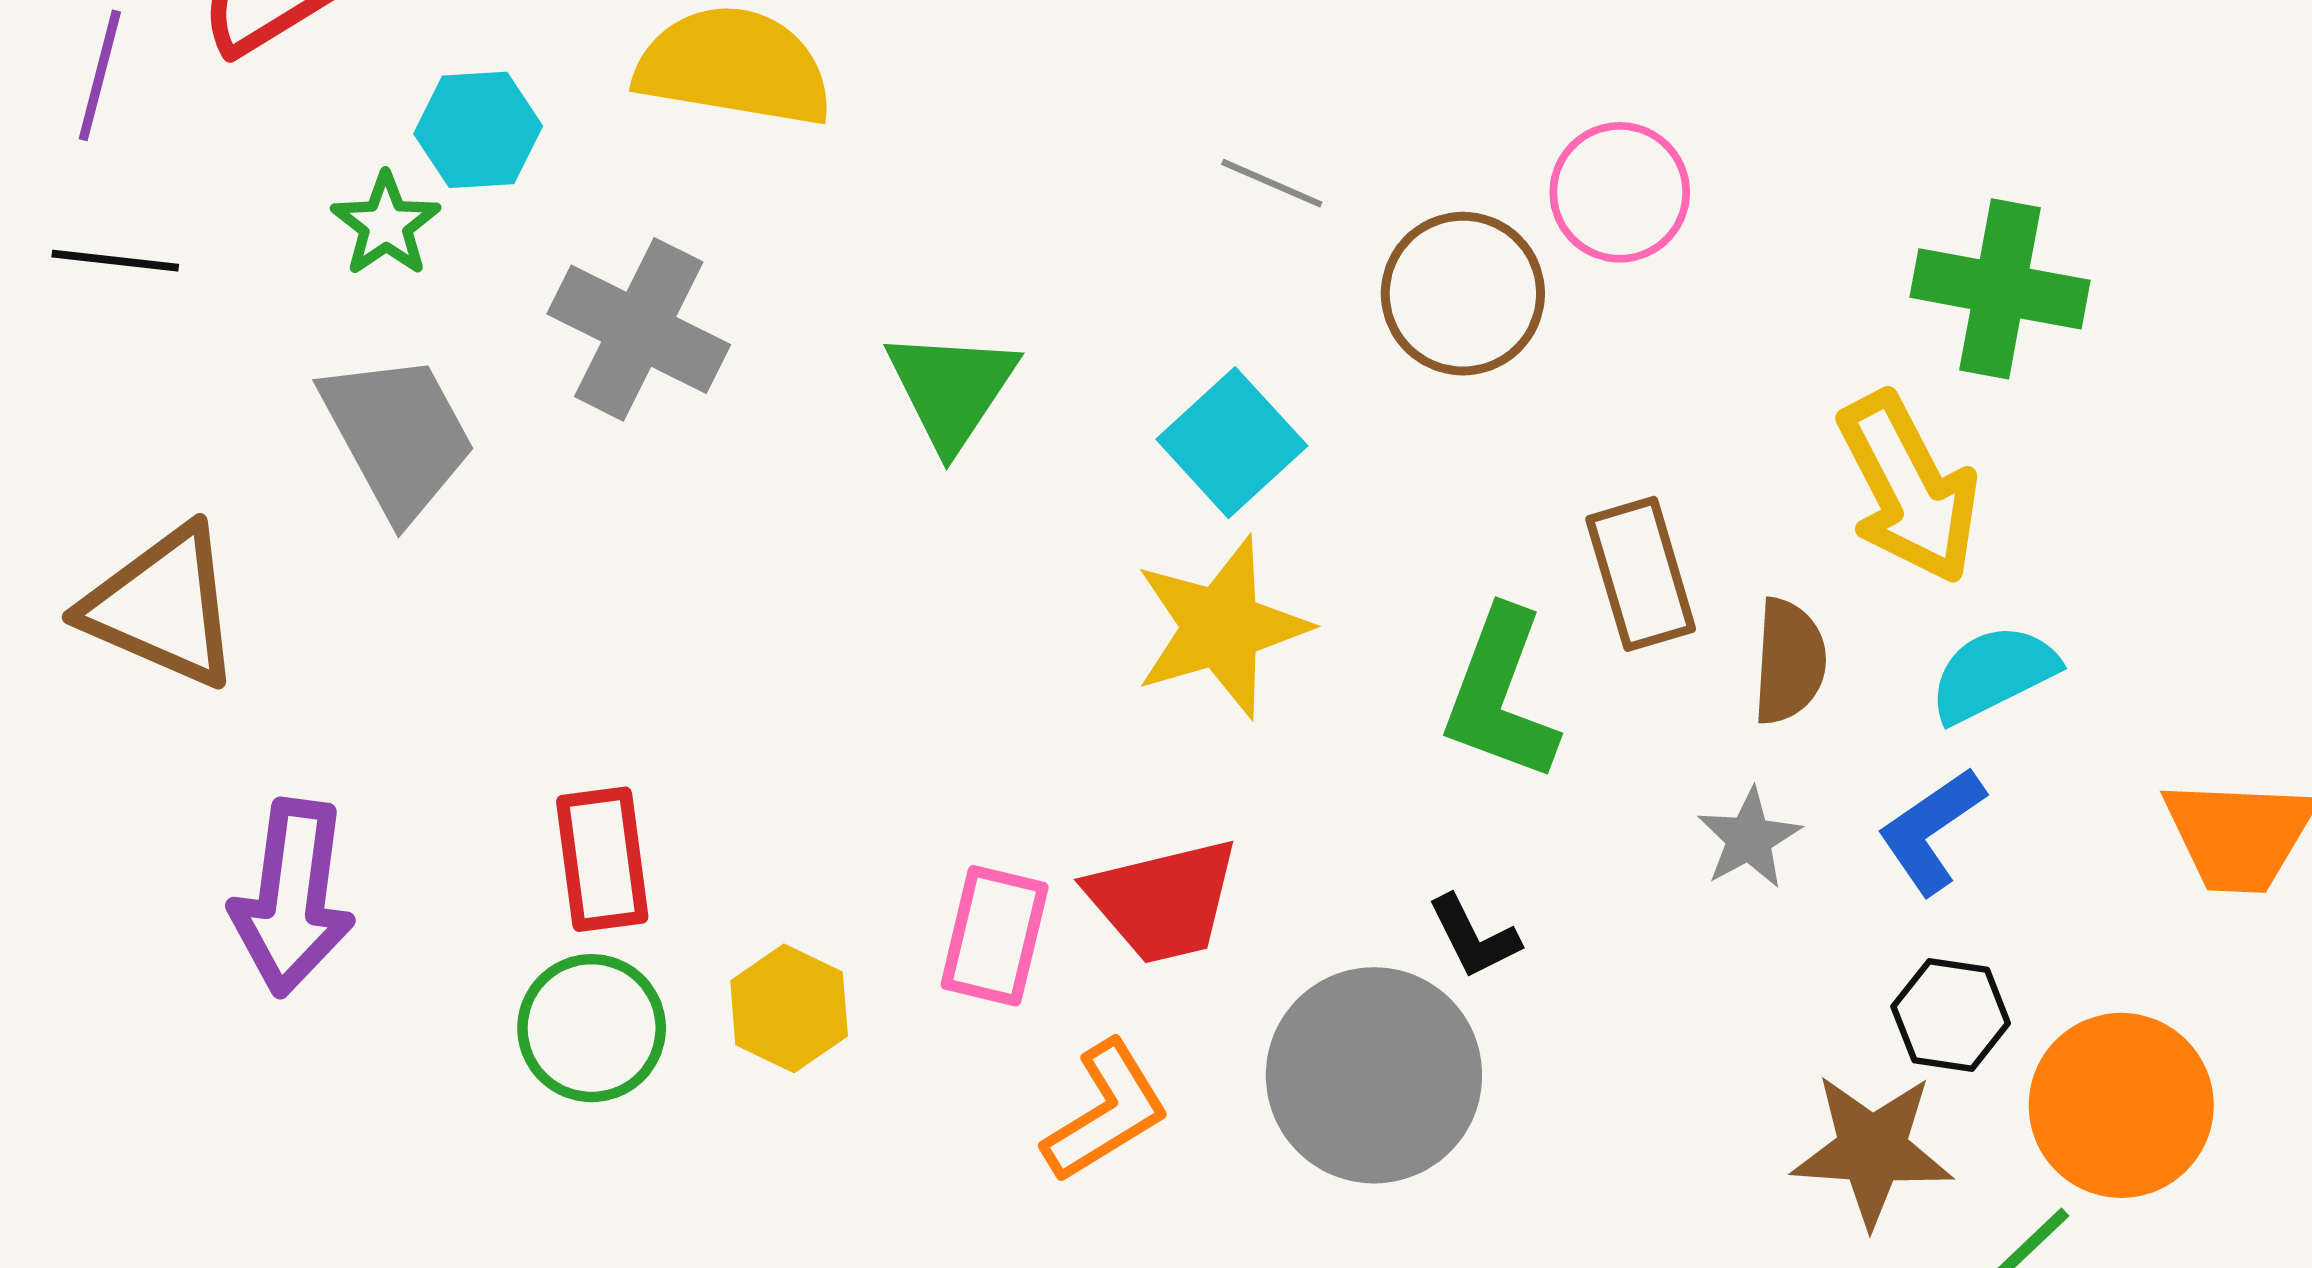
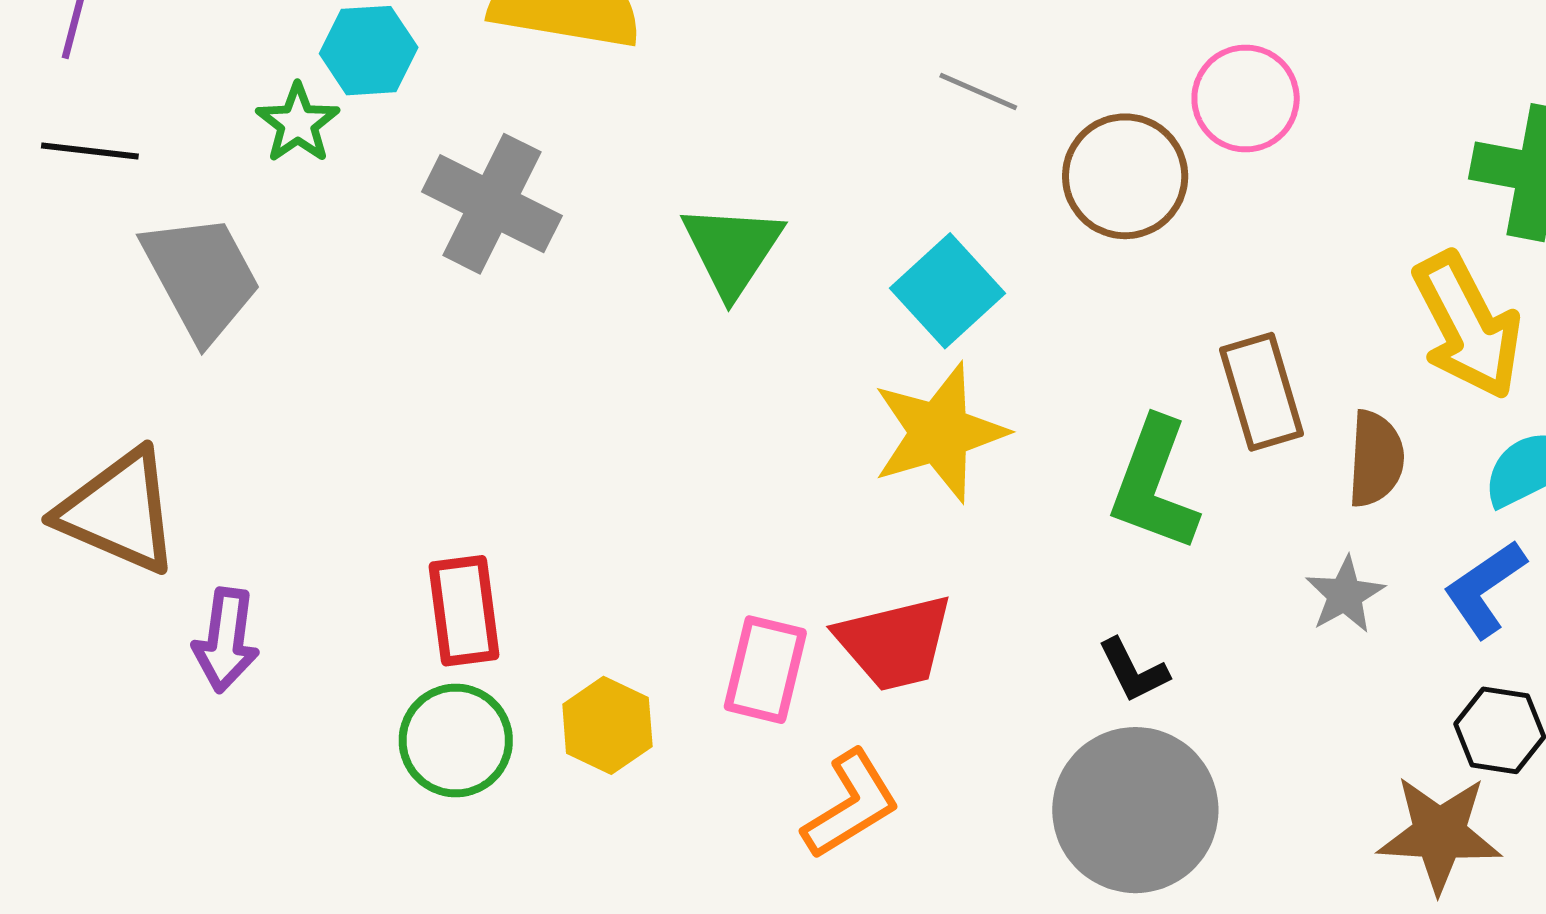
gray trapezoid: (398, 436) -> (201, 277), moved
brown triangle: (163, 606) -> (119, 511), moved
purple arrow: (292, 897) -> (226, 640), size x0.7
gray circle: (1374, 1075) -> (1135, 810), moved

